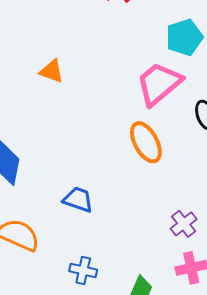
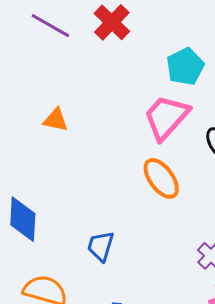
blue trapezoid: (78, 200) -> (101, 246), turned -84

